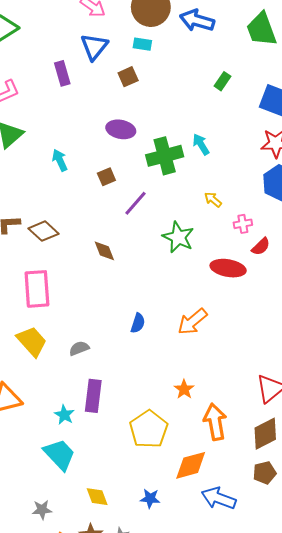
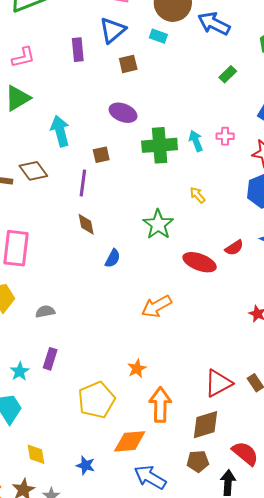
brown square: (128, 77) -> (128, 64), moved
green rectangle: (223, 81) -> (228, 74), moved
cyan arrow: (60, 160) -> (60, 131), size x1.4
purple line: (135, 203) -> (83, 183), moved, turned -44
pink cross: (243, 224) -> (225, 136), moved
brown diamond: (43, 231) -> (33, 171), moved
blue semicircle: (138, 323) -> (113, 258), moved
purple rectangle: (93, 396) -> (50, 359), size x0.7

